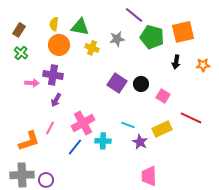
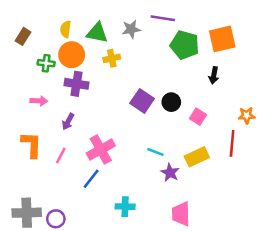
purple line: (134, 15) -> (163, 18), turned -30
gray star: (117, 39) -> (131, 29), moved
yellow cross: (92, 48) -> (112, 58), turned -32
green cross: (21, 53) -> (46, 63), moved, turned -32
orange star: (203, 65) -> (247, 115), moved
purple cross: (53, 75) -> (76, 84), moved
red line: (191, 118) -> (232, 143), turned 70
orange L-shape: (29, 141) -> (32, 145), moved, turned -70
cyan cross: (103, 141) -> (125, 207), moved

